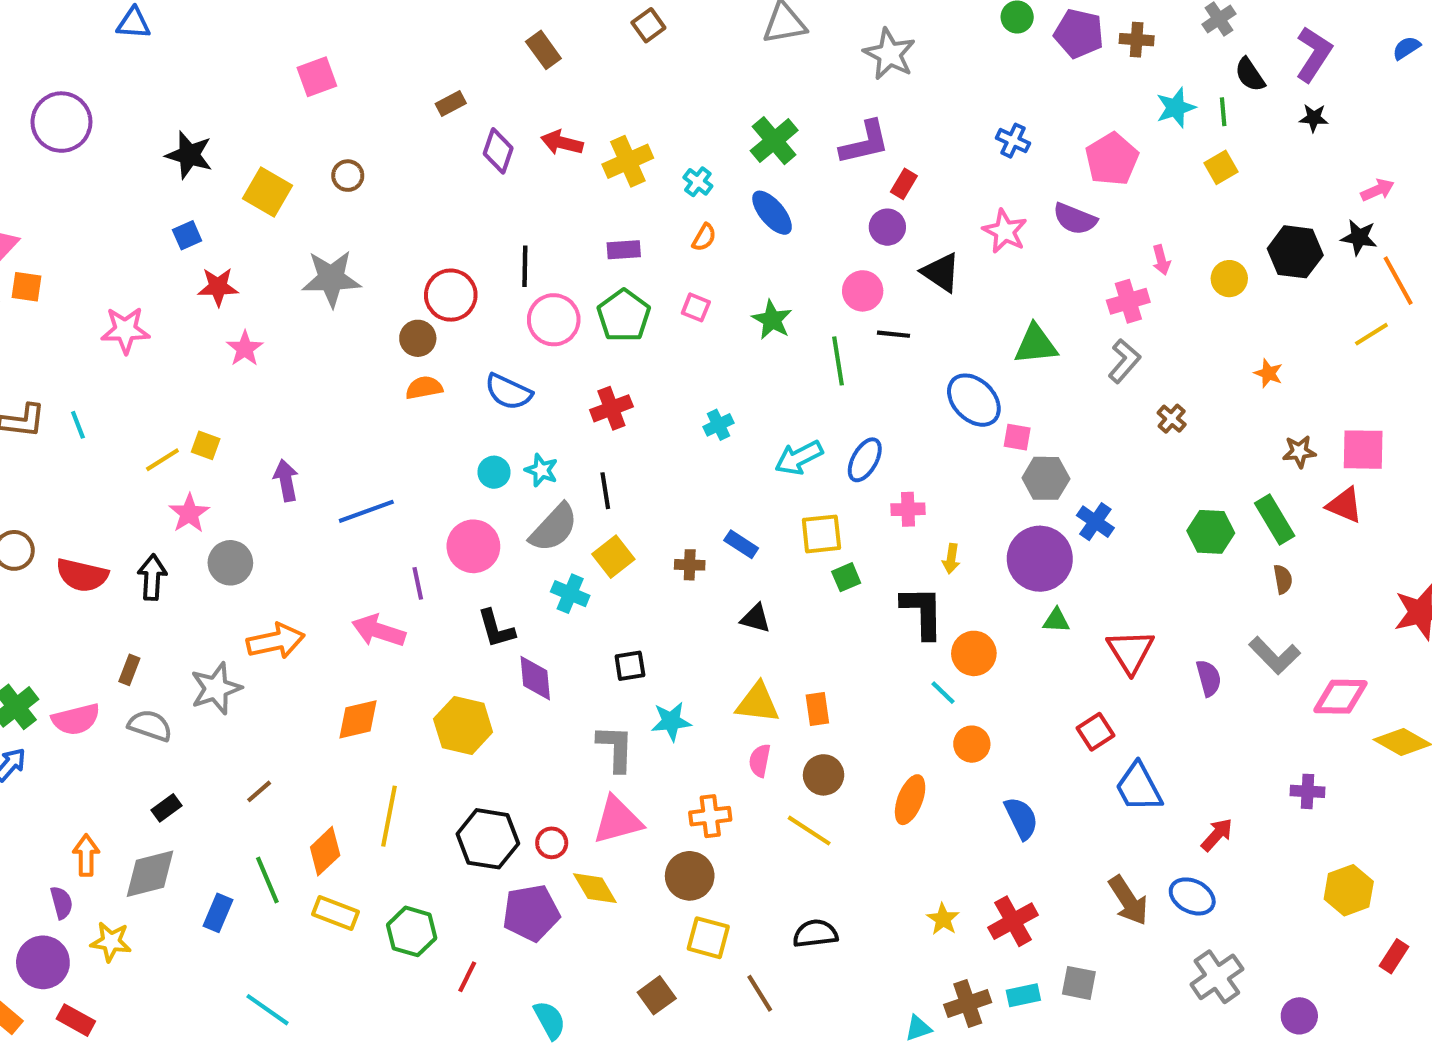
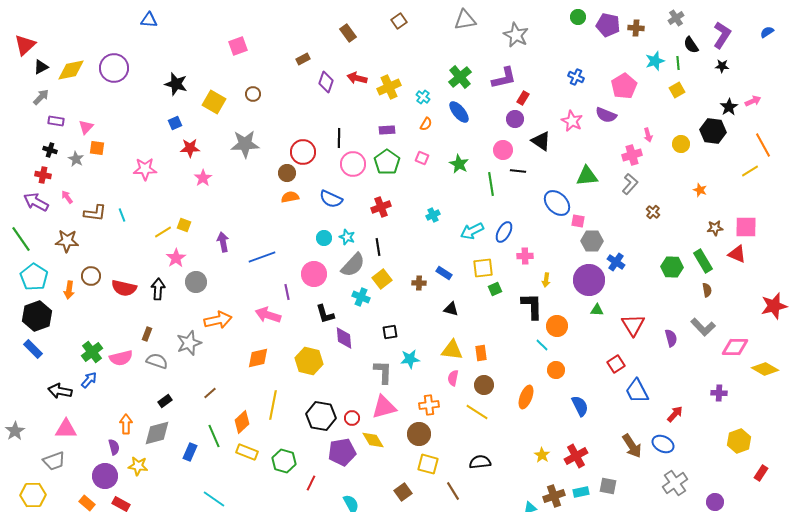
black star: (1359, 237) -> (729, 107), moved, turned 30

